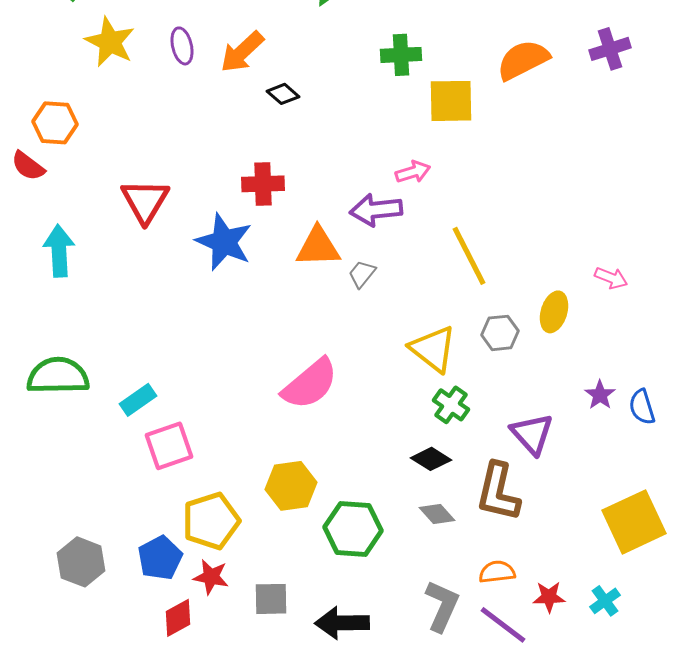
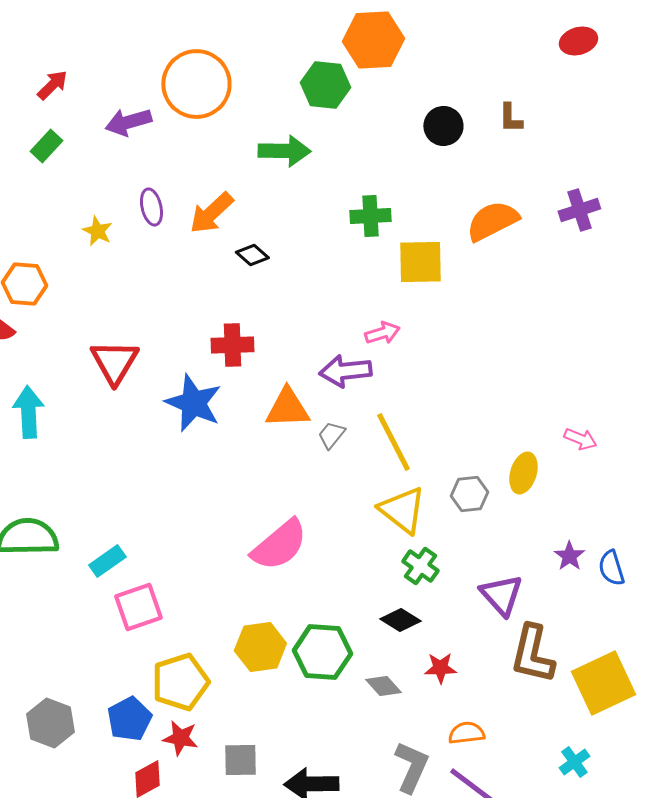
yellow star: (110, 42) -> (97, 231), moved, size x0.6
yellow line: (469, 256) -> (393, 442), moved
brown L-shape: (498, 492) -> (532, 654), moved
gray diamond: (437, 514) -> (383, 686), moved
green hexagon: (353, 529) -> (322, 652), moved
red star: (549, 597) -> (440, 668), moved

